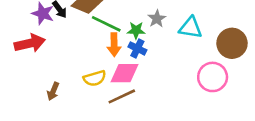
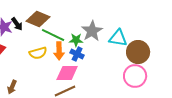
gray star: (157, 19) -> (92, 31), size x1.5
brown circle: (232, 43) -> (138, 52), moved
yellow semicircle: (95, 78) -> (38, 53), moved

